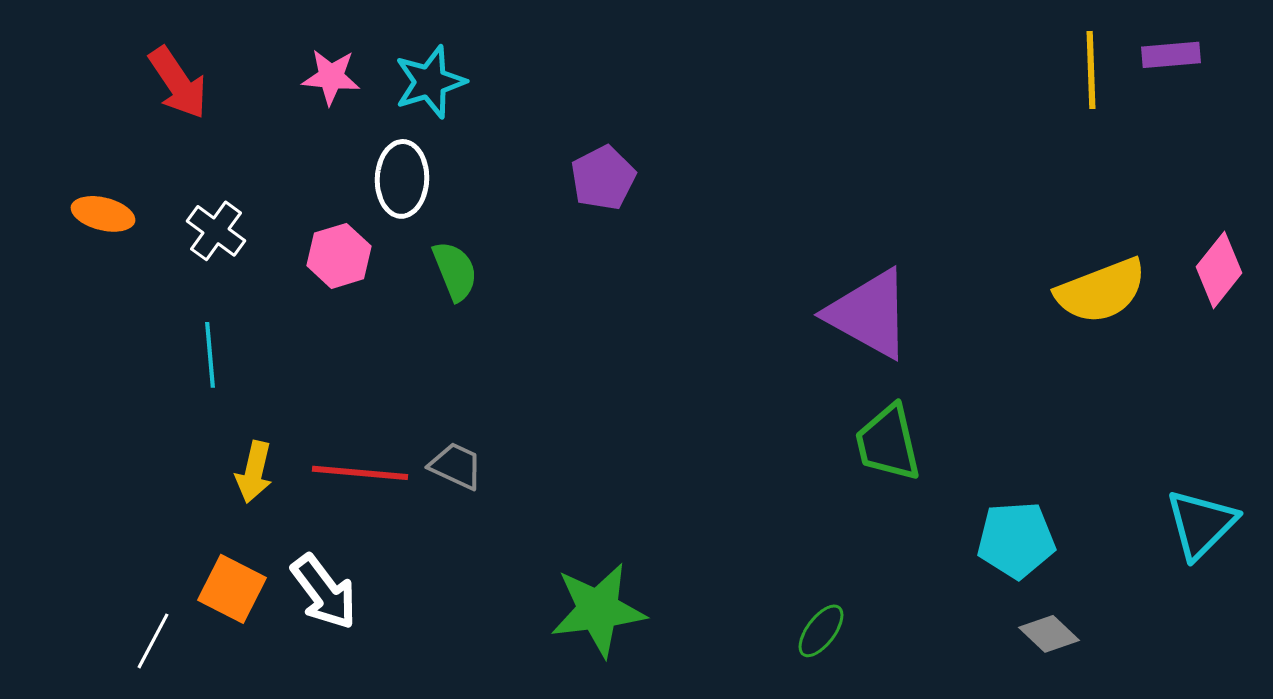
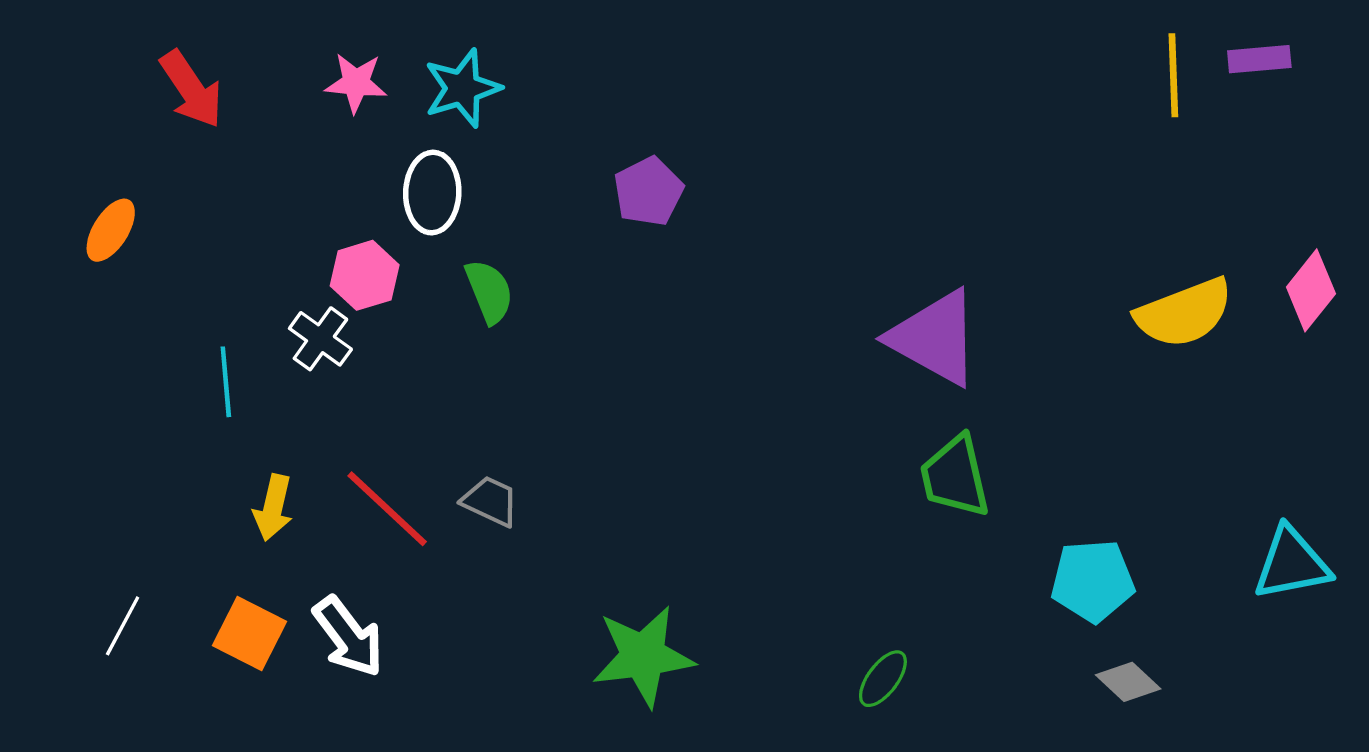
orange ellipse: (103, 214) -> (111, 230), turned -72
white cross: (216, 231) -> (320, 339), moved
red line: (360, 473) -> (387, 509), turned 38
cyan triangle: (1201, 524) -> (1292, 564), turned 34
white line: (153, 641) -> (123, 626), moved

